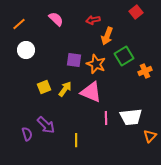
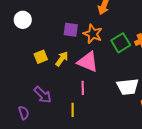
green square: (124, 56) -> (121, 43), moved
pink line: (106, 118) -> (83, 88), moved
purple semicircle: (27, 134) -> (24, 113), moved

